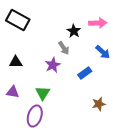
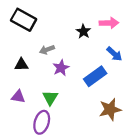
gray arrow: (64, 48) -> (47, 50), moved, turned 104
blue rectangle: (85, 73) -> (95, 76), size x1.5
brown star: (99, 104) -> (110, 109), size x1.5

